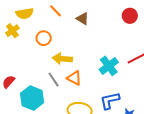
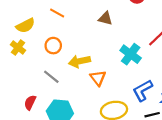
brown triangle: (83, 19) -> (105, 18), moved
orange triangle: (74, 78) -> (98, 78), turned 42
gray line: (54, 80) -> (51, 77), moved

